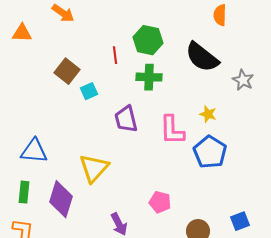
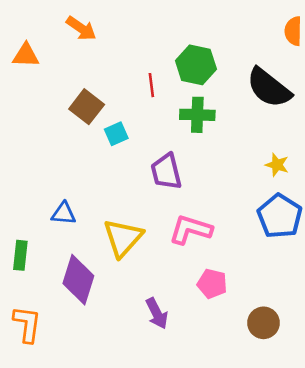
pink L-shape: (172, 130) -> (191, 230), moved, turned 108
blue triangle: (34, 151) -> (64, 213), moved, size x0.7
green rectangle: (24, 192) -> (20, 255), moved

